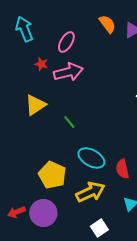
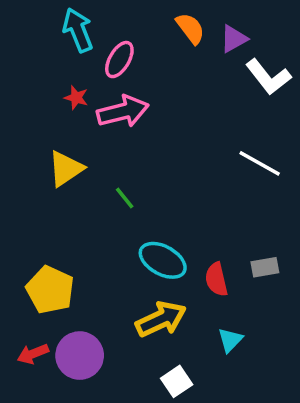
cyan arrow: (24, 29) -> (78, 30), moved
yellow pentagon: (52, 175) -> (50, 290), moved

